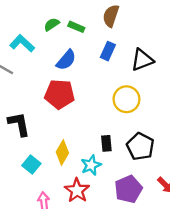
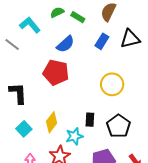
black triangle: (142, 60) -> (130, 39), moved

